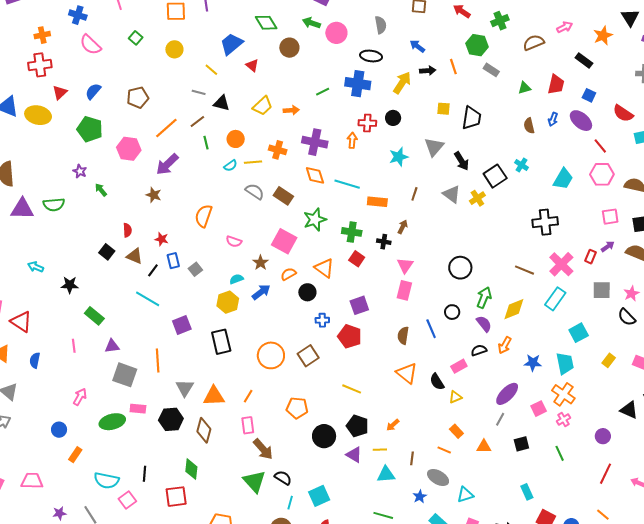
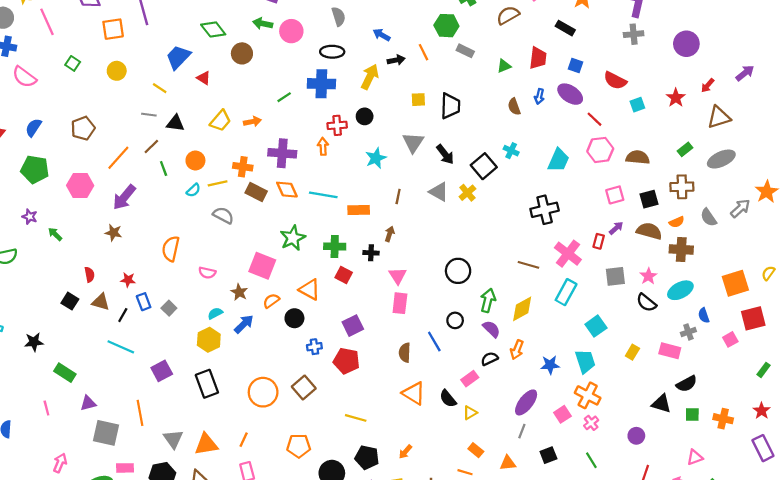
brown rectangle: (283, 196) -> (256, 192), moved

